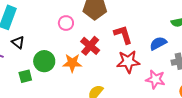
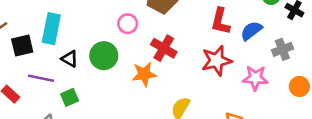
red L-shape: (123, 35) -> (220, 21), moved, turned -140
green circle: (44, 61) -> (104, 56), moved
green square: (25, 76) -> (70, 97), moved

